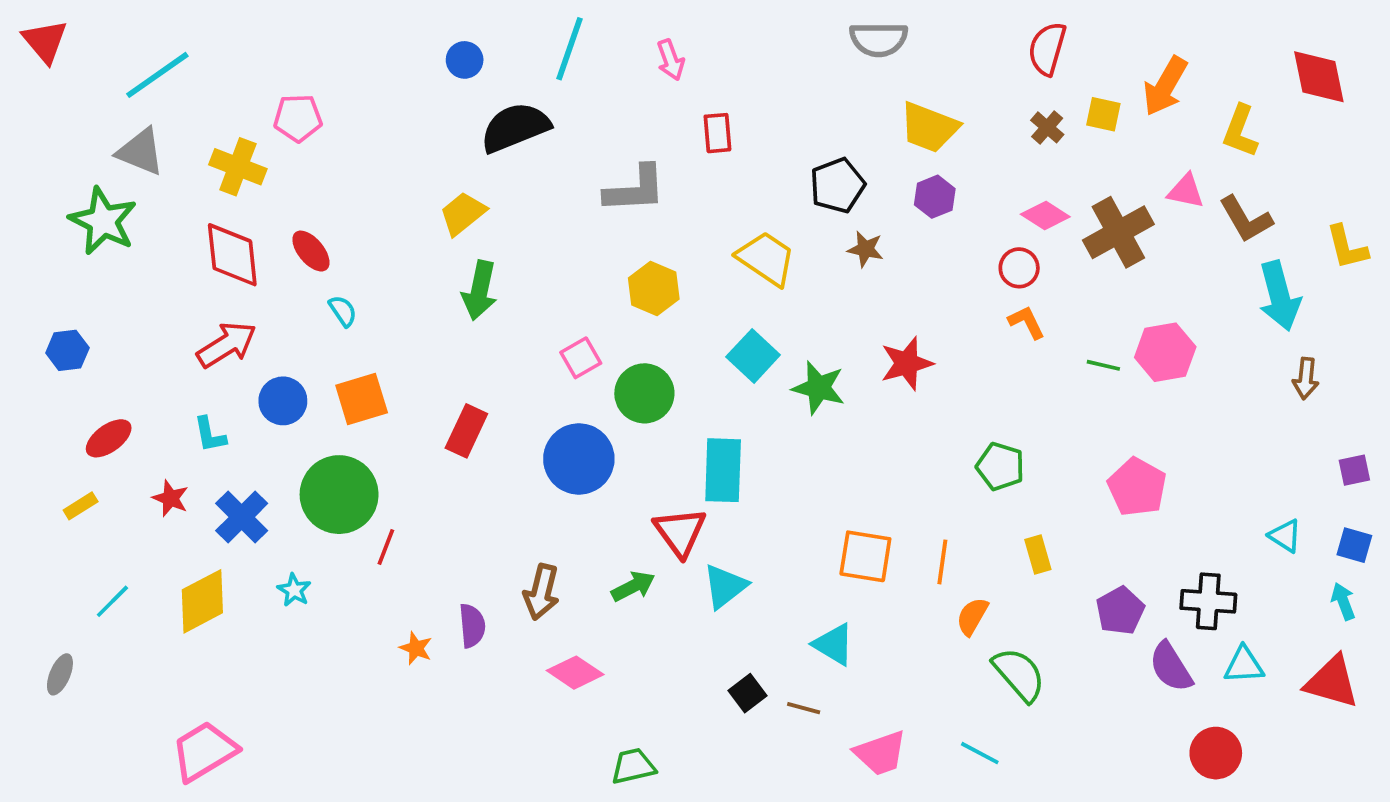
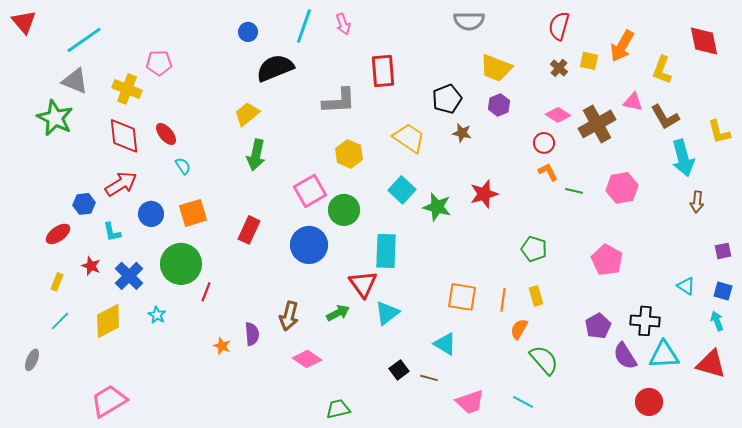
pink arrow: (671, 60) -> (343, 24), moved
red rectangle: (717, 133) -> (383, 71), size x1.5
blue hexagon: (67, 350) -> (84, 204), moved
pink square: (581, 358) -> (310, 191), size x1.5
green line: (1103, 365) -> (574, 191), moved
yellow rectangle: (81, 506) -> (57, 282), moved, turned -36
yellow rectangle: (1038, 554) -> (536, 296), moved
cyan triangle: (1244, 665) -> (664, 355), size x1.4

